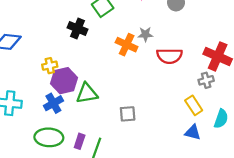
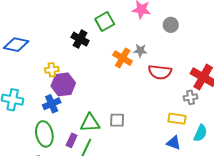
green triangle: (87, 93) -> (90, 123), moved
yellow rectangle: (194, 105) -> (177, 119), turned -54
green ellipse: (49, 137) -> (44, 134), turned 70

